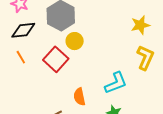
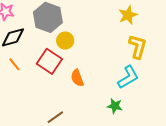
cyan L-shape: (116, 83) -> (128, 77), moved
orange semicircle: (79, 97) -> (77, 78), moved

